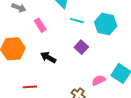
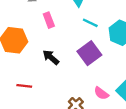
purple square: (81, 47) -> (89, 53), size x1.5
pink semicircle: (99, 80) -> (101, 93), turned -128

